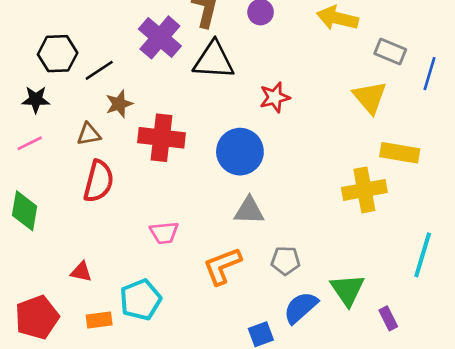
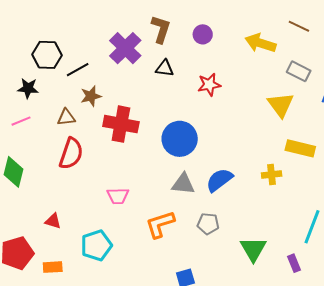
black triangle: (214, 60) -> (165, 68), size x0.6
red star: (275, 97) -> (209, 85), moved
yellow cross: (364, 190) -> (272, 175), size x0.6
blue semicircle: (301, 308) -> (219, 180), moved
purple rectangle: (388, 318) -> (294, 263), moved
orange rectangle: (99, 320) -> (53, 267), moved

